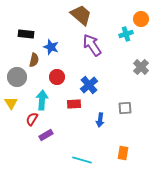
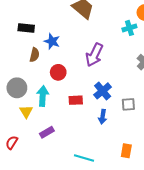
purple arrow: (92, 45) -> (94, 55), moved, turned -120
gray circle: (17, 77) -> (17, 88), moved
blue cross: (89, 85) -> (103, 91), moved
yellow triangle: (11, 103) -> (26, 112), moved
red semicircle: (32, 119) -> (12, 143), moved

